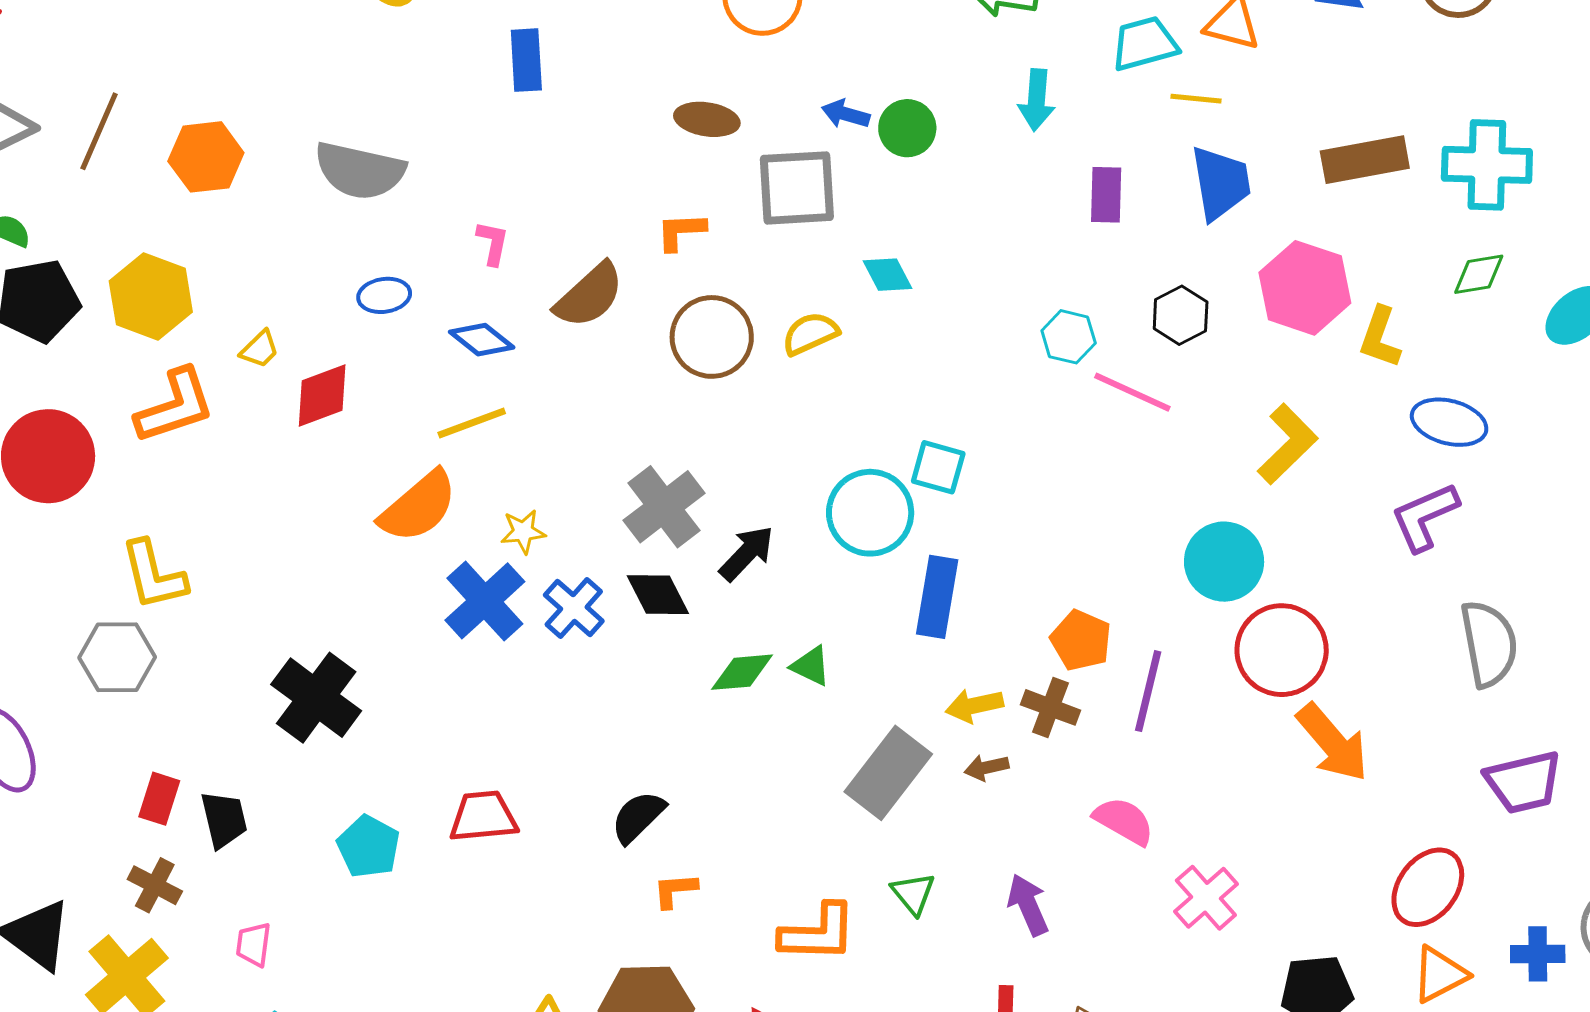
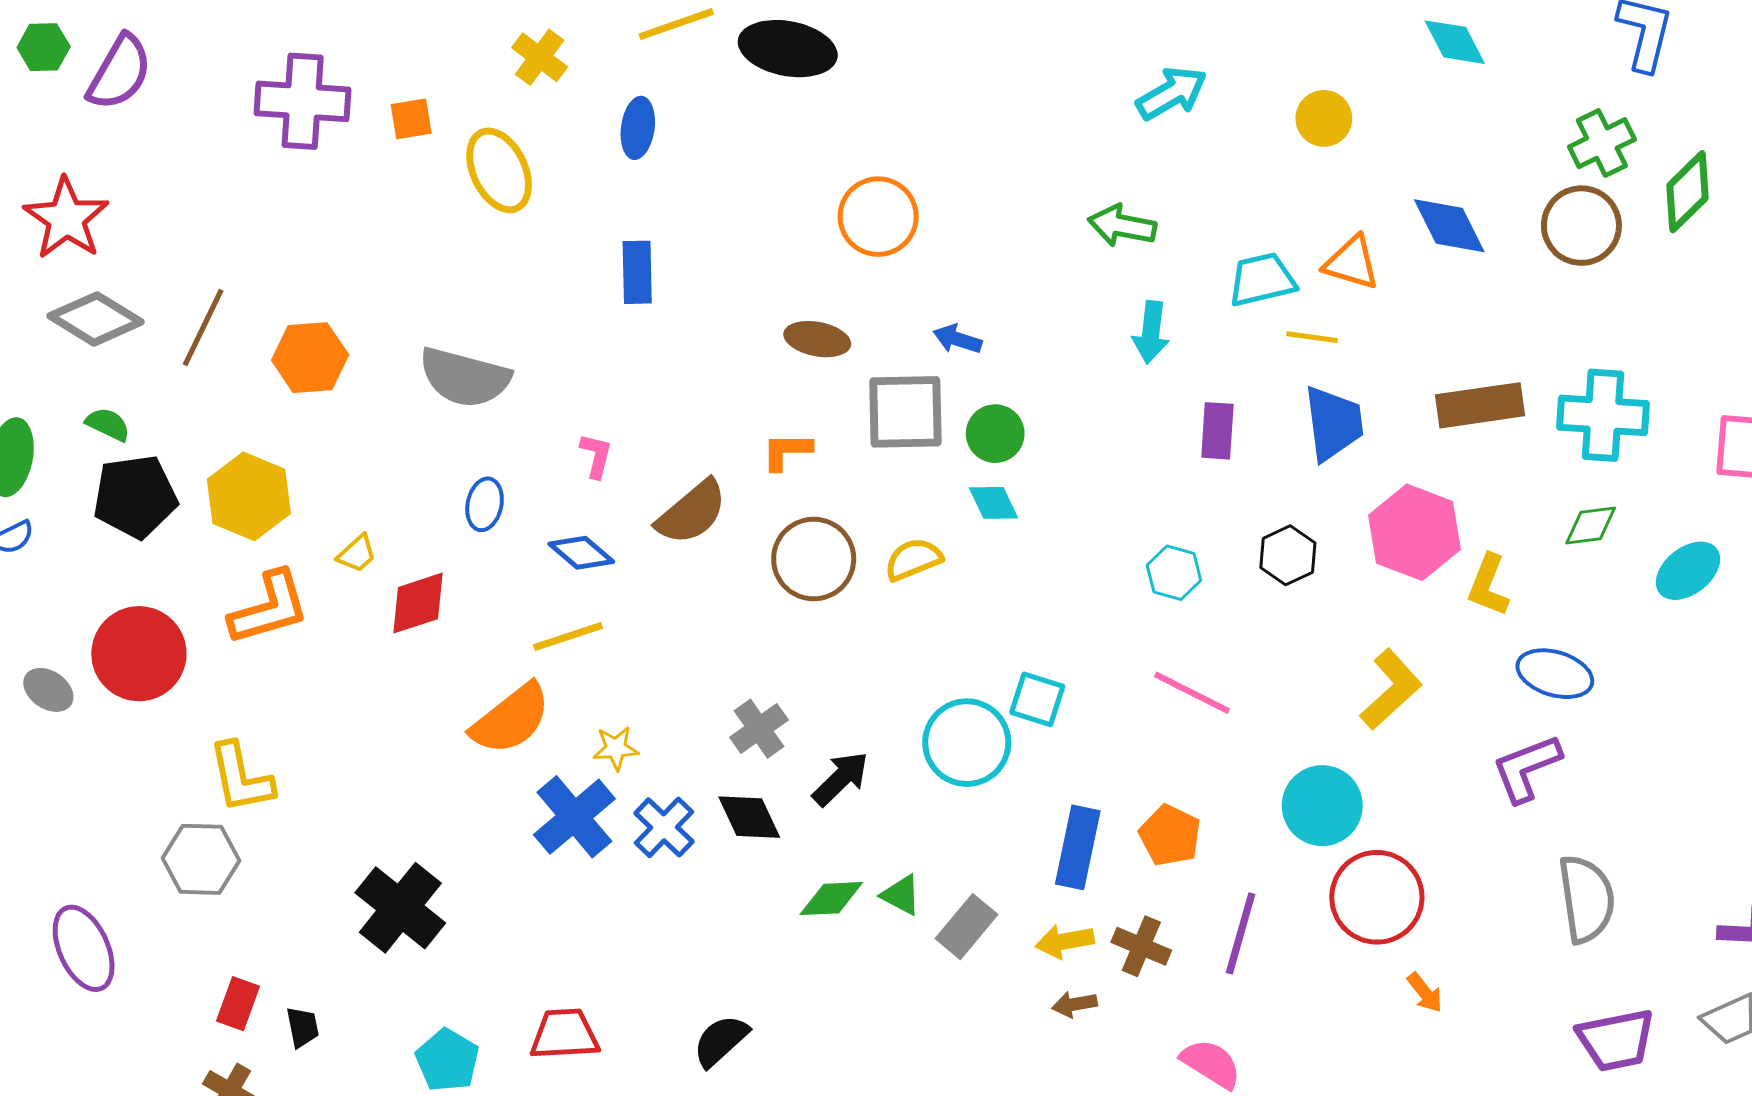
green circle: (907, 128) -> (995, 434), moved
blue ellipse: (384, 295) -> (485, 504), turned -72
pink line: (1132, 392) -> (1192, 693), moved
gray cross: (664, 507) -> (759, 729), size x0.7
blue rectangle: (937, 597) -> (1078, 847), moved
orange pentagon: (1081, 640) -> (1170, 835), moved
orange arrow: (1333, 743) -> (1425, 993), size x0.5
gray rectangle: (888, 773) -> (966, 927), moved, size x0.7
black trapezoid: (224, 819) -> (303, 1027), size x0.7

